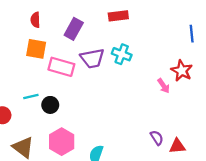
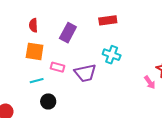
purple trapezoid: (92, 58) -> (85, 73), moved
pink rectangle: (61, 67) -> (58, 67), size x0.6
cyan line: (31, 97) -> (37, 81), moved

